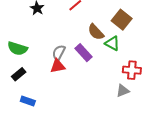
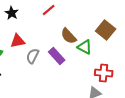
brown square: (122, 20) -> (106, 30), moved
red triangle: (58, 66) -> (18, 41), moved

